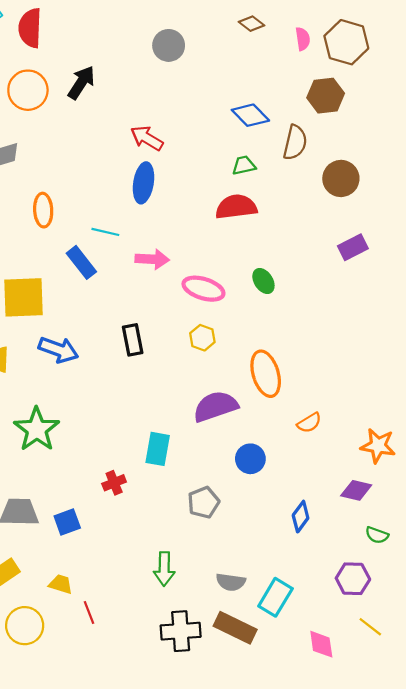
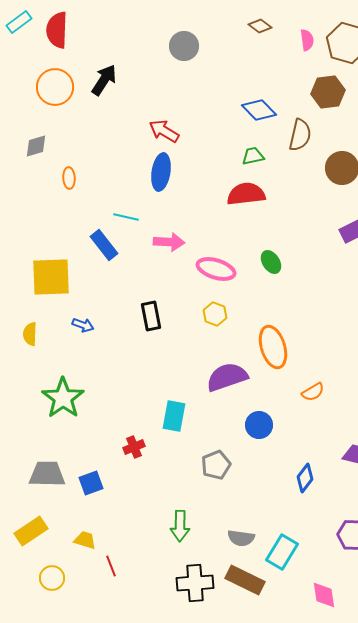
orange ellipse: (43, 210) -> (69, 178), moved, size x0.7
blue arrow: (58, 350) -> (83, 325), size x0.6
yellow circle: (25, 626) -> (52, 578), size x0.7

